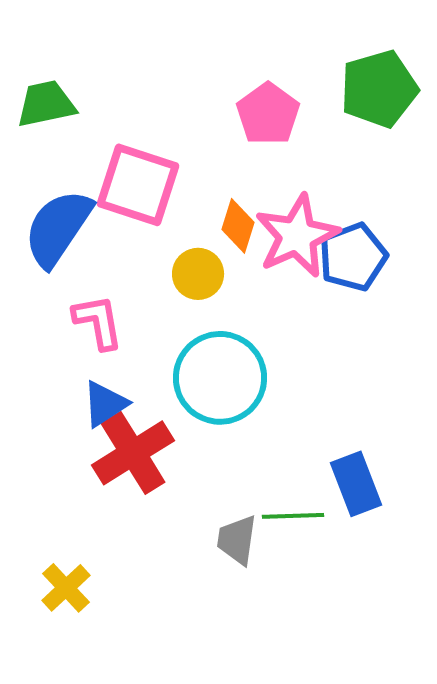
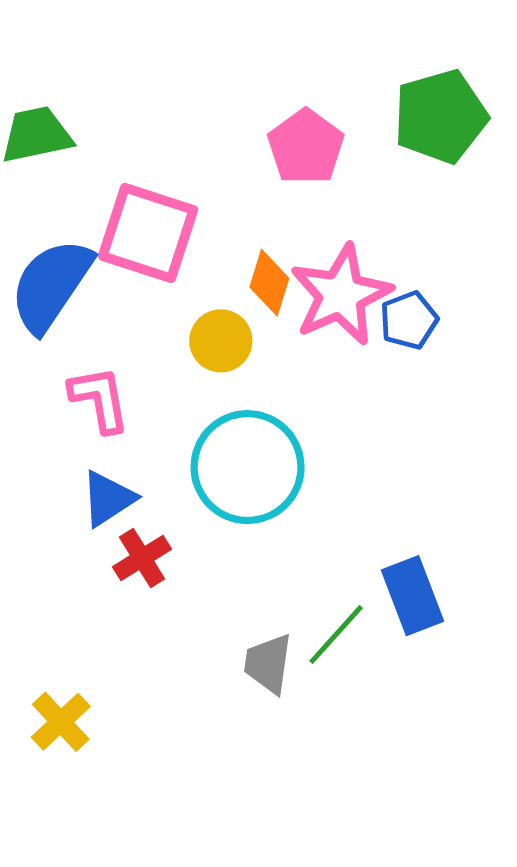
blue pentagon: (353, 257) -> (409, 320), size x0.7
red cross: (133, 453) -> (142, 558), size x0.6
green line: (293, 516) -> (336, 634), turned -46

